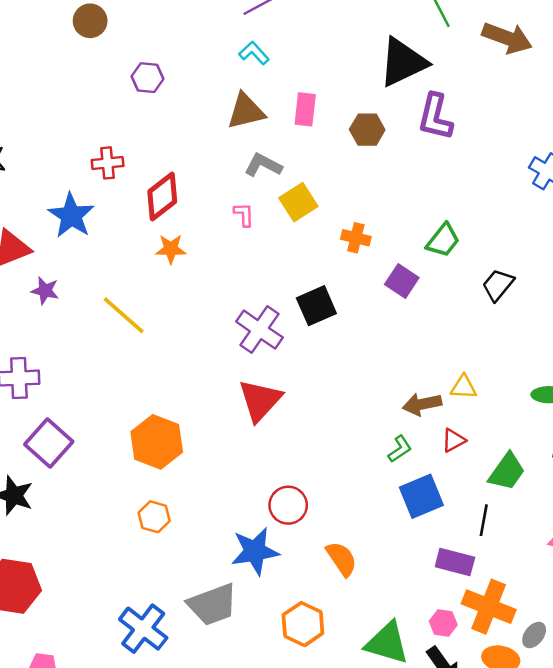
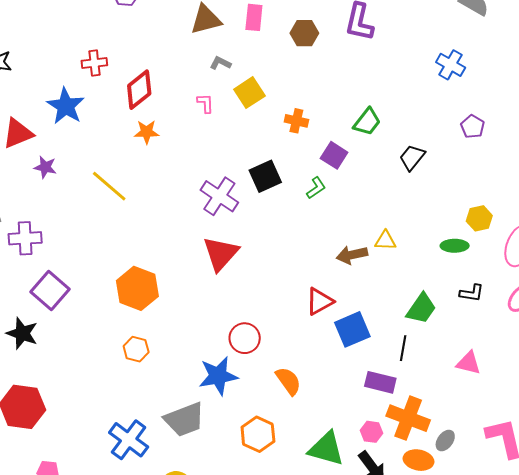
gray L-shape: (263, 165) -> (220, 63), size x0.7
red triangle: (454, 440) -> (320, 301), moved, size x1.4
green L-shape: (400, 449) -> (316, 188), moved

